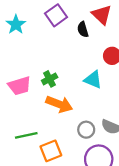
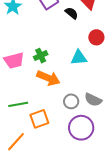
black semicircle: (83, 29) -> (72, 13), turned 144
cyan triangle: (93, 80) -> (79, 58), turned -30

